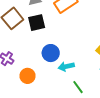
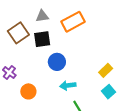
blue circle: (51, 53) -> (57, 62), moved

